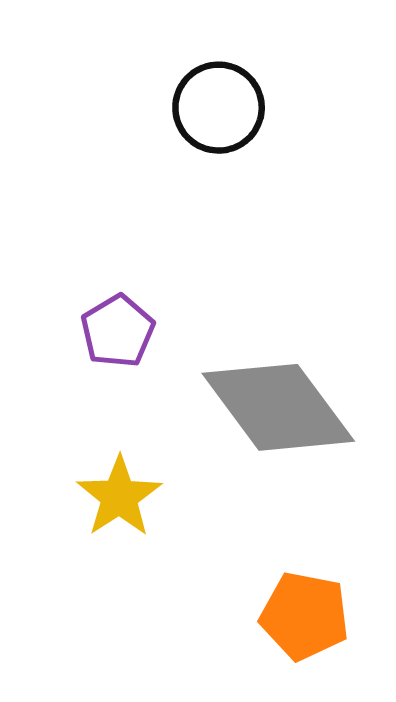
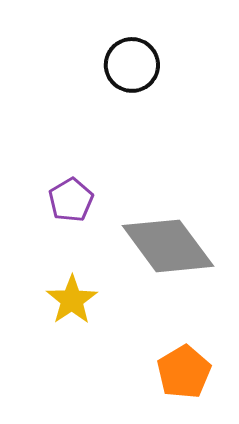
orange pentagon: (305, 616) -> (184, 372), turned 30

